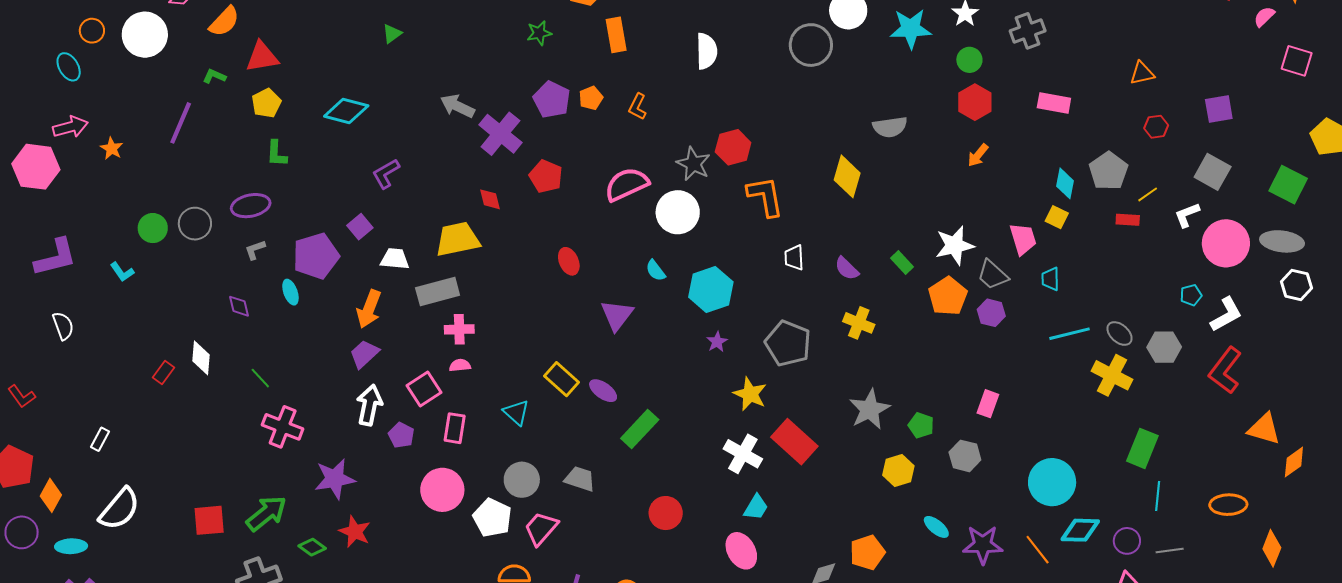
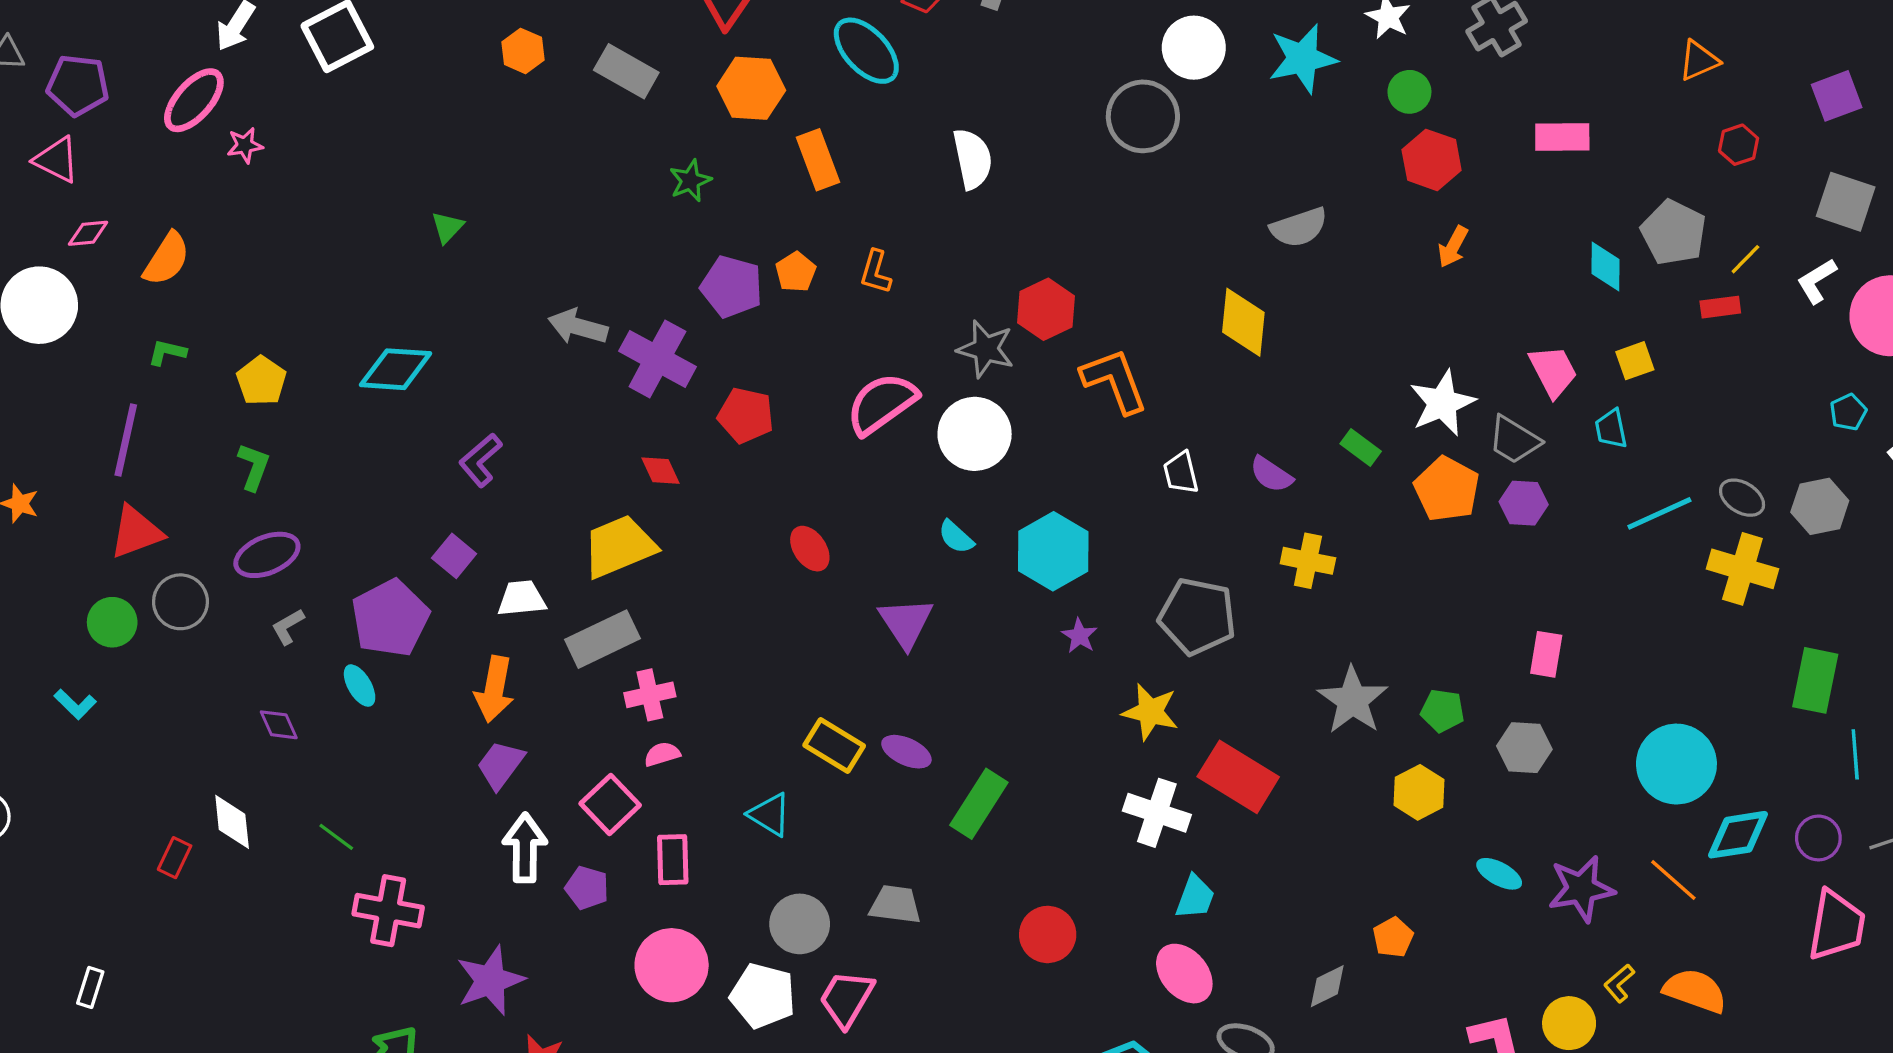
red triangle: (262, 57) -> (136, 532), moved
green L-shape: (277, 154) -> (254, 467), moved, turned -152
yellow square: (1057, 217) -> (1635, 361), moved, turned -35
orange pentagon: (867, 552) -> (1393, 937), size x0.7

